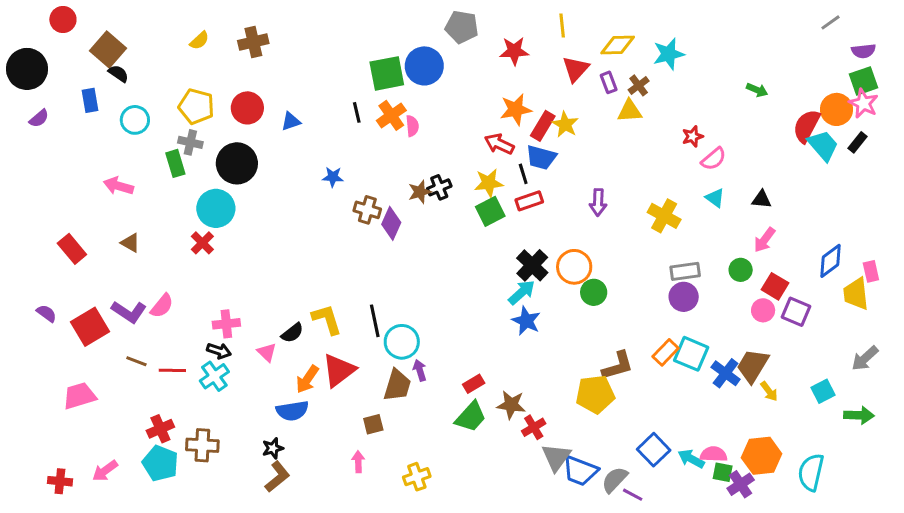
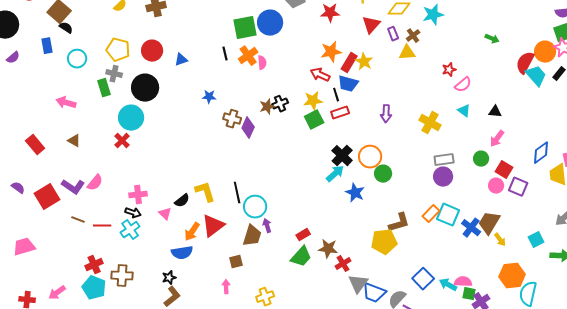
blue star: (526, 321) -> (355, 193), moved
pink trapezoid: (79, 396) -> (24, 247), moved
orange hexagon: (762, 456) -> (512, 276), moved

